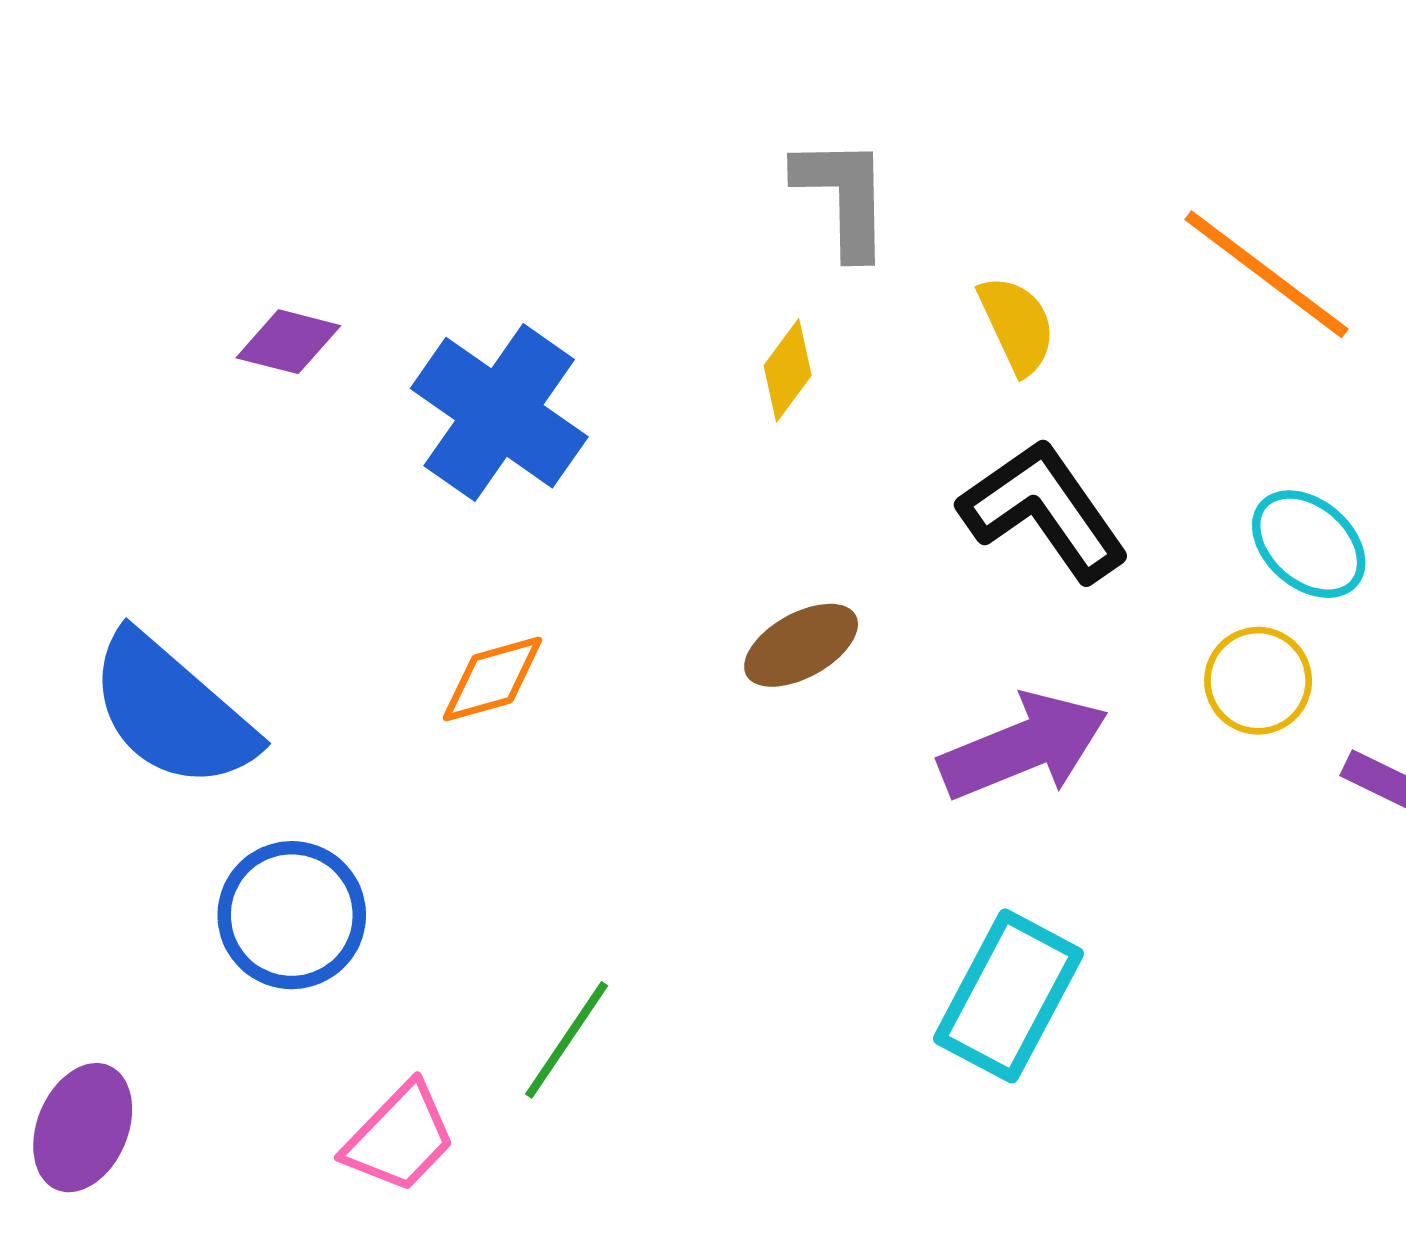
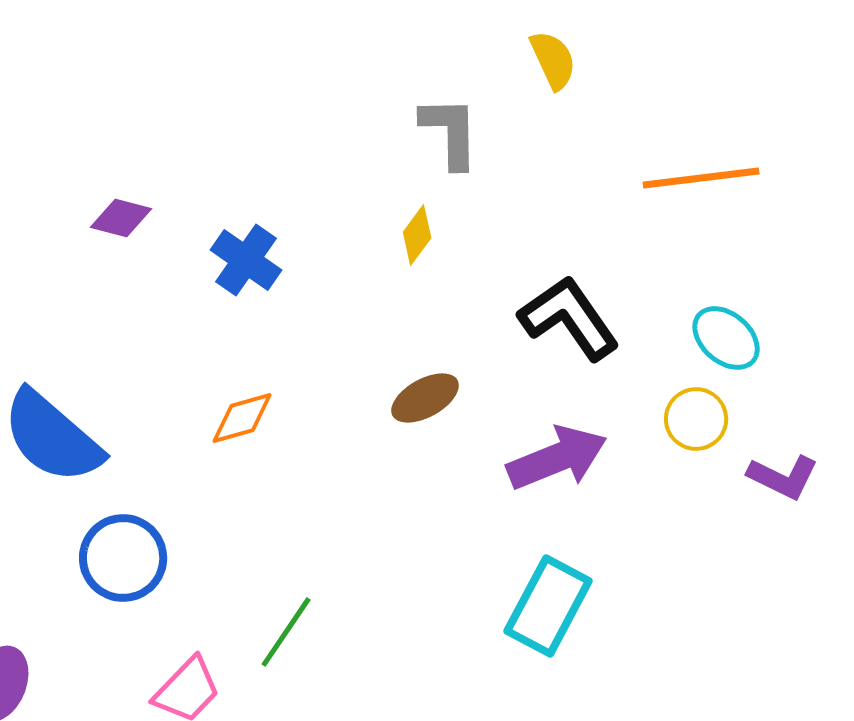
orange line: (1266, 274) -> (701, 178), turned -44
yellow semicircle: (1017, 325) -> (553, 60), moved
blue cross: (499, 413) -> (246, 260), size x0.7

